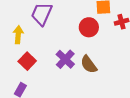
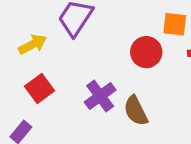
yellow arrow: (18, 35) -> (33, 44), turned 48

